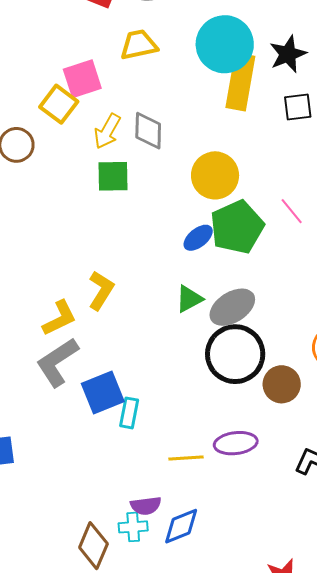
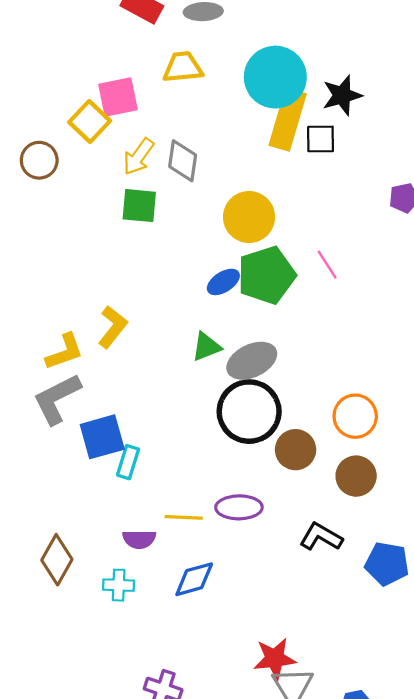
black square: (298, 107) -> (321, 139), moved
purple semicircle: (146, 506) -> (139, 539), moved
blue diamond: (181, 526) -> (194, 579), moved
brown diamond: (93, 546) -> (57, 560), moved

